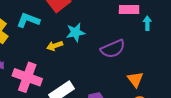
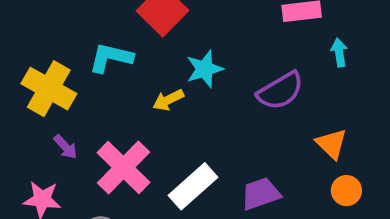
cyan arrow: (147, 23) -> (339, 53), moved
pink cross: (27, 77) -> (123, 167), turned 32

